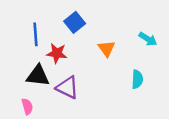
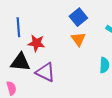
blue square: (75, 22) -> (78, 17), moved

